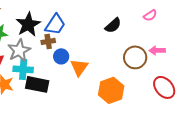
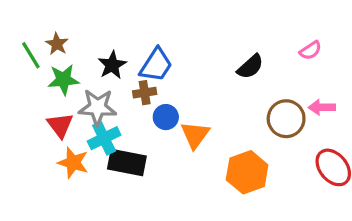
black star: (28, 24) -> (112, 65), size x0.7
gray star: (19, 50) -> (98, 107), turned 30
cyan cross: (23, 69) -> (104, 138), turned -30

